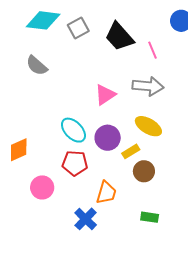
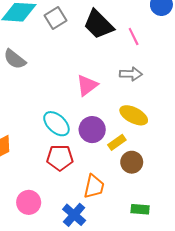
gray arrow: (148, 86) -> (131, 74), size x0.7
pink circle: (42, 187) -> (29, 202), moved

